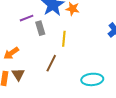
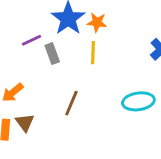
yellow line: (64, 39) -> (93, 53), moved
cyan ellipse: (92, 79) -> (138, 101), moved

